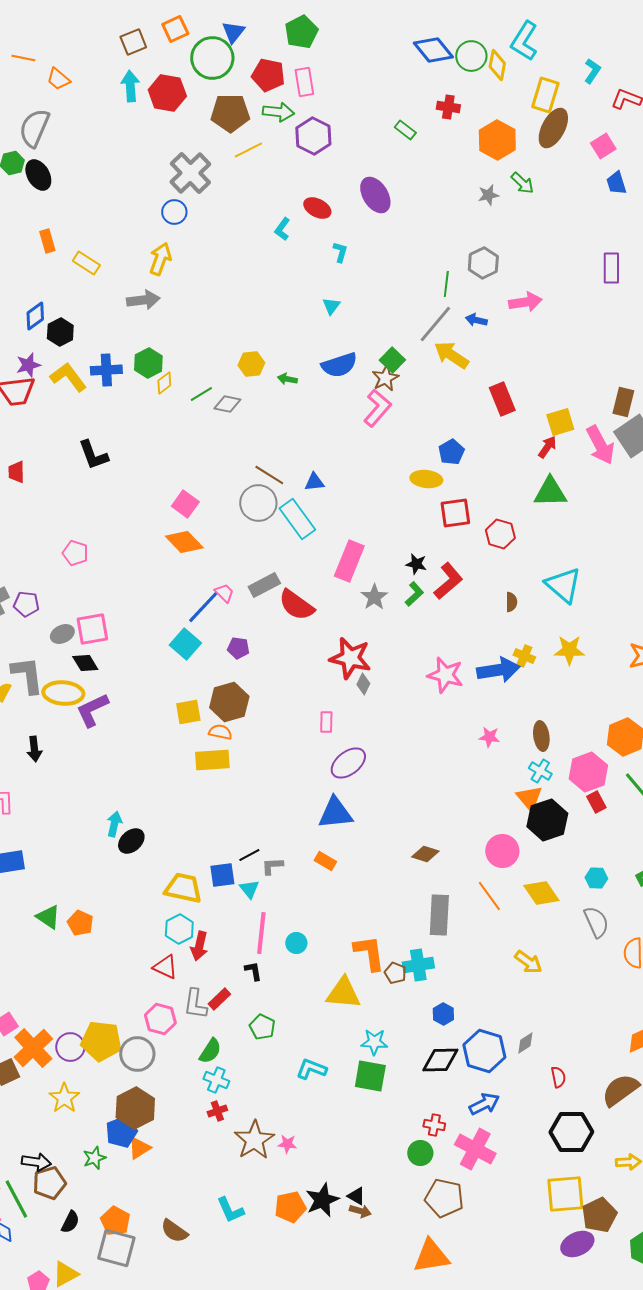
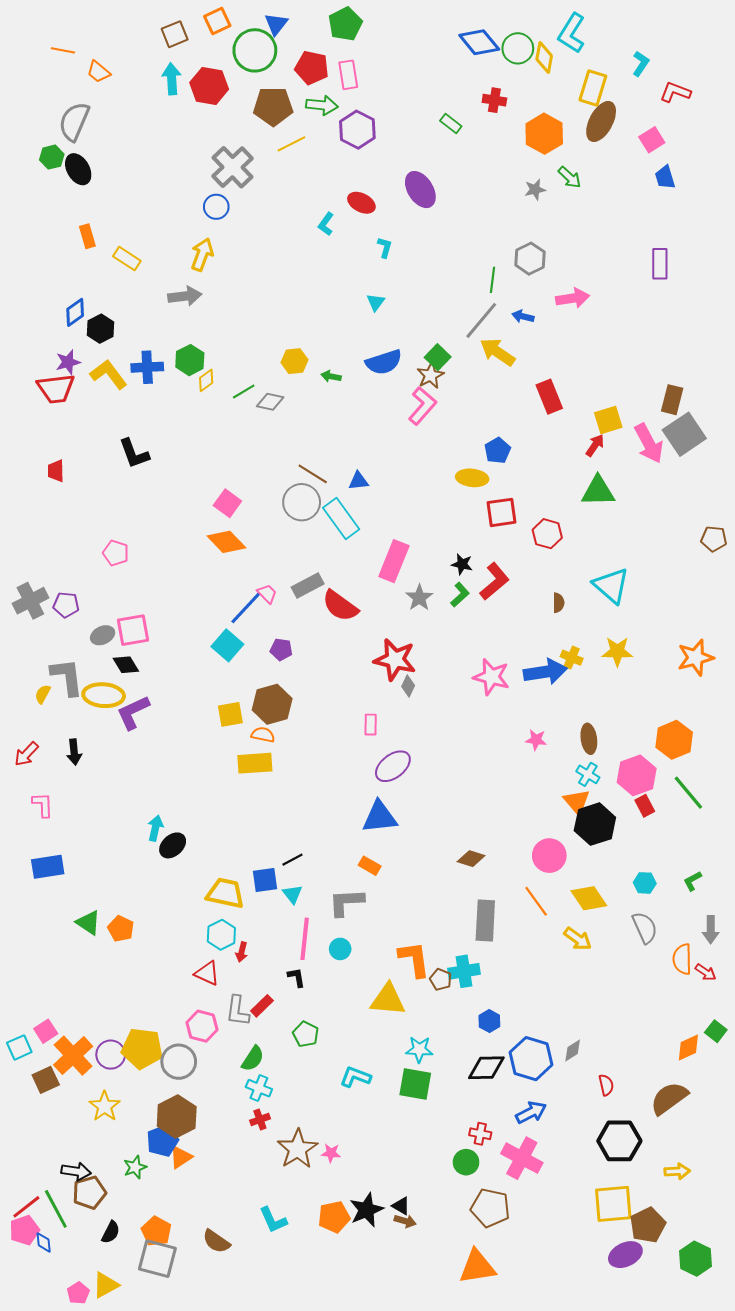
gray L-shape: (272, 866) -> (346, 902), moved, size x1.6
red arrow: (199, 946) -> (242, 952), size x0.7
yellow arrow: (528, 962) -> (578, 939), moved

